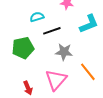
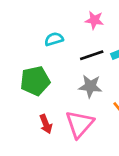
black line: (52, 31) -> (92, 55), moved
red arrow: (28, 88) -> (46, 124), moved

